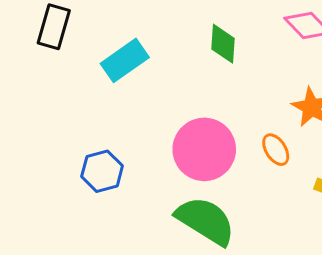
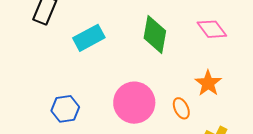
green diamond: (223, 44) -> (155, 34), size x1.4

